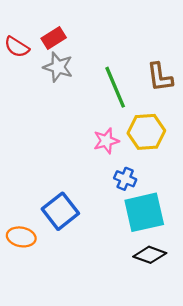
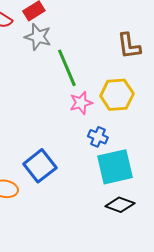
green line: (115, 87) -> (67, 68), moved

